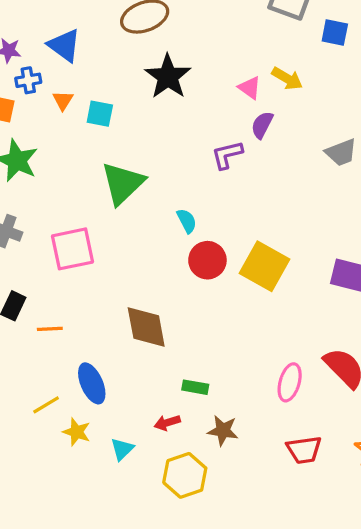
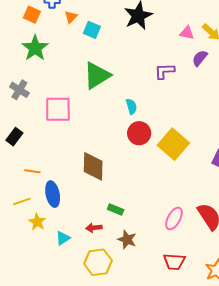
pink triangle: (250, 88) -> (187, 33), turned -35
purple semicircle: (262, 125) -> (200, 58), moved
orange line: (50, 329) -> (32, 171), moved

